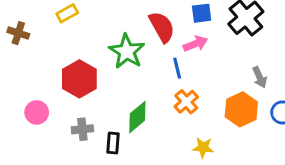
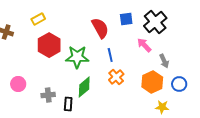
pink arrow: (195, 44) -> (144, 45), moved, turned -112
green star: (127, 51) -> (77, 57), moved, turned -30
red hexagon: (79, 79) -> (49, 45), moved
yellow star: (203, 148) -> (162, 107), moved

